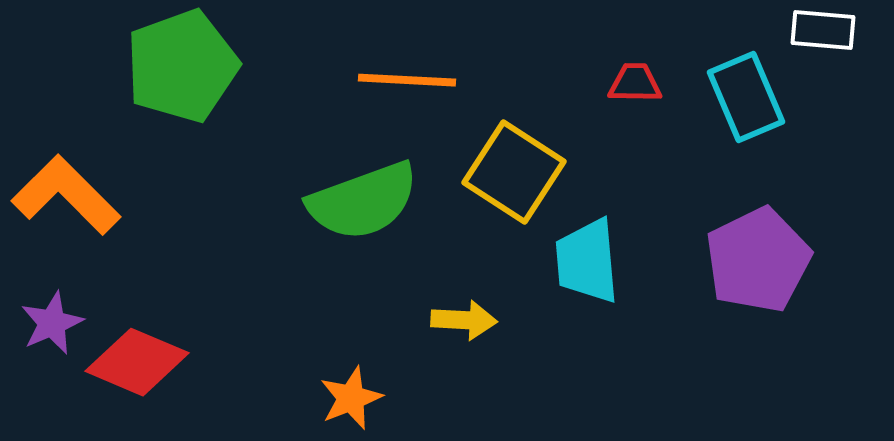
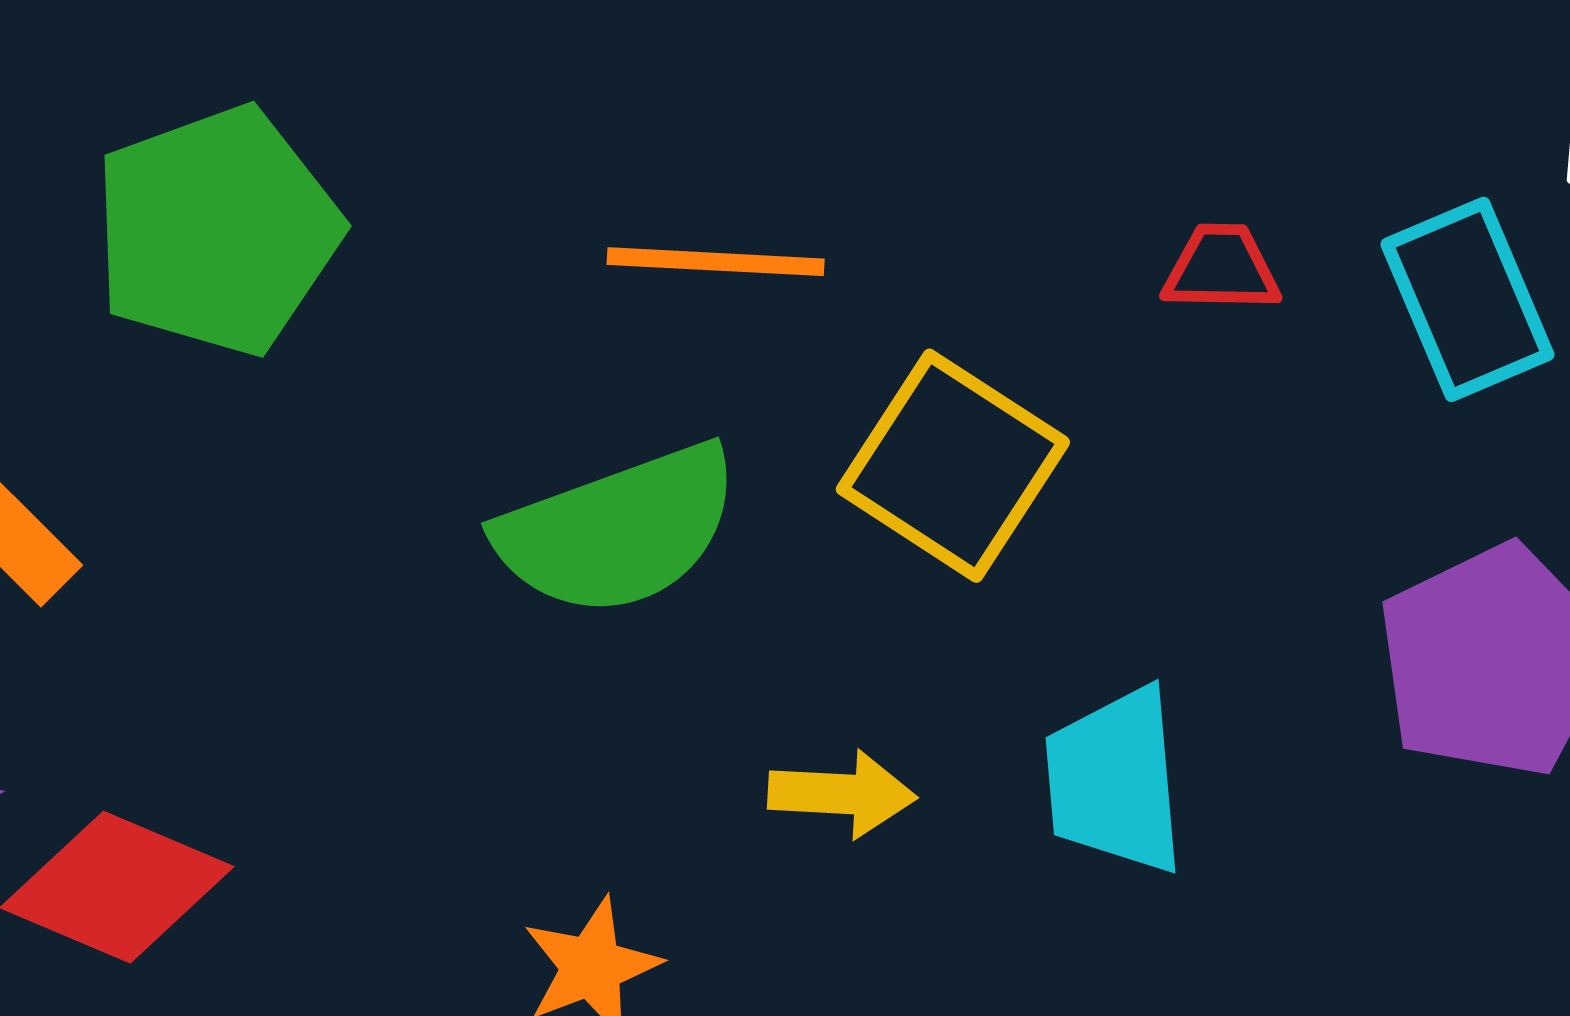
cyan trapezoid: (587, 261) -> (1115, 781), moved

